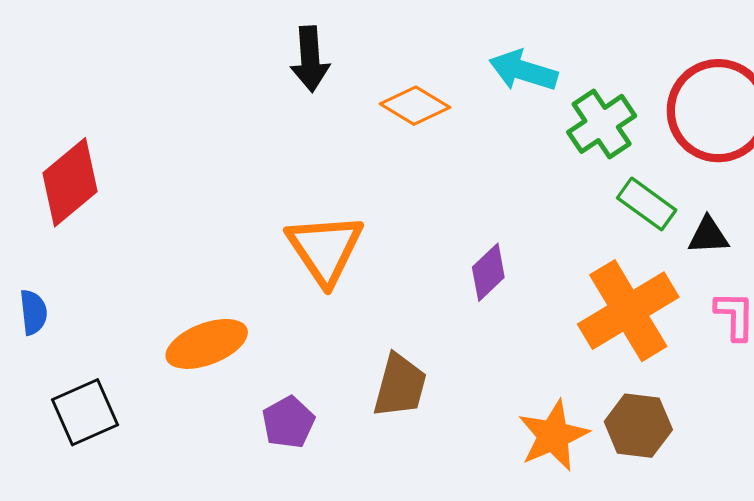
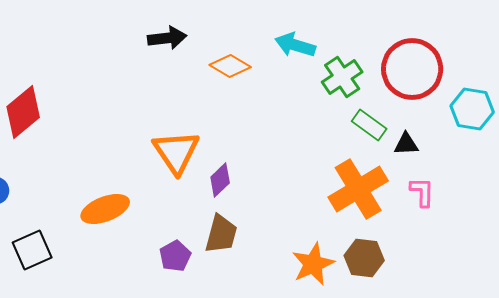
black arrow: (310, 59) -> (167, 38), turned -93
purple diamond: (488, 272) -> (220, 180), moved
purple pentagon: (288, 422) -> (175, 256), moved

